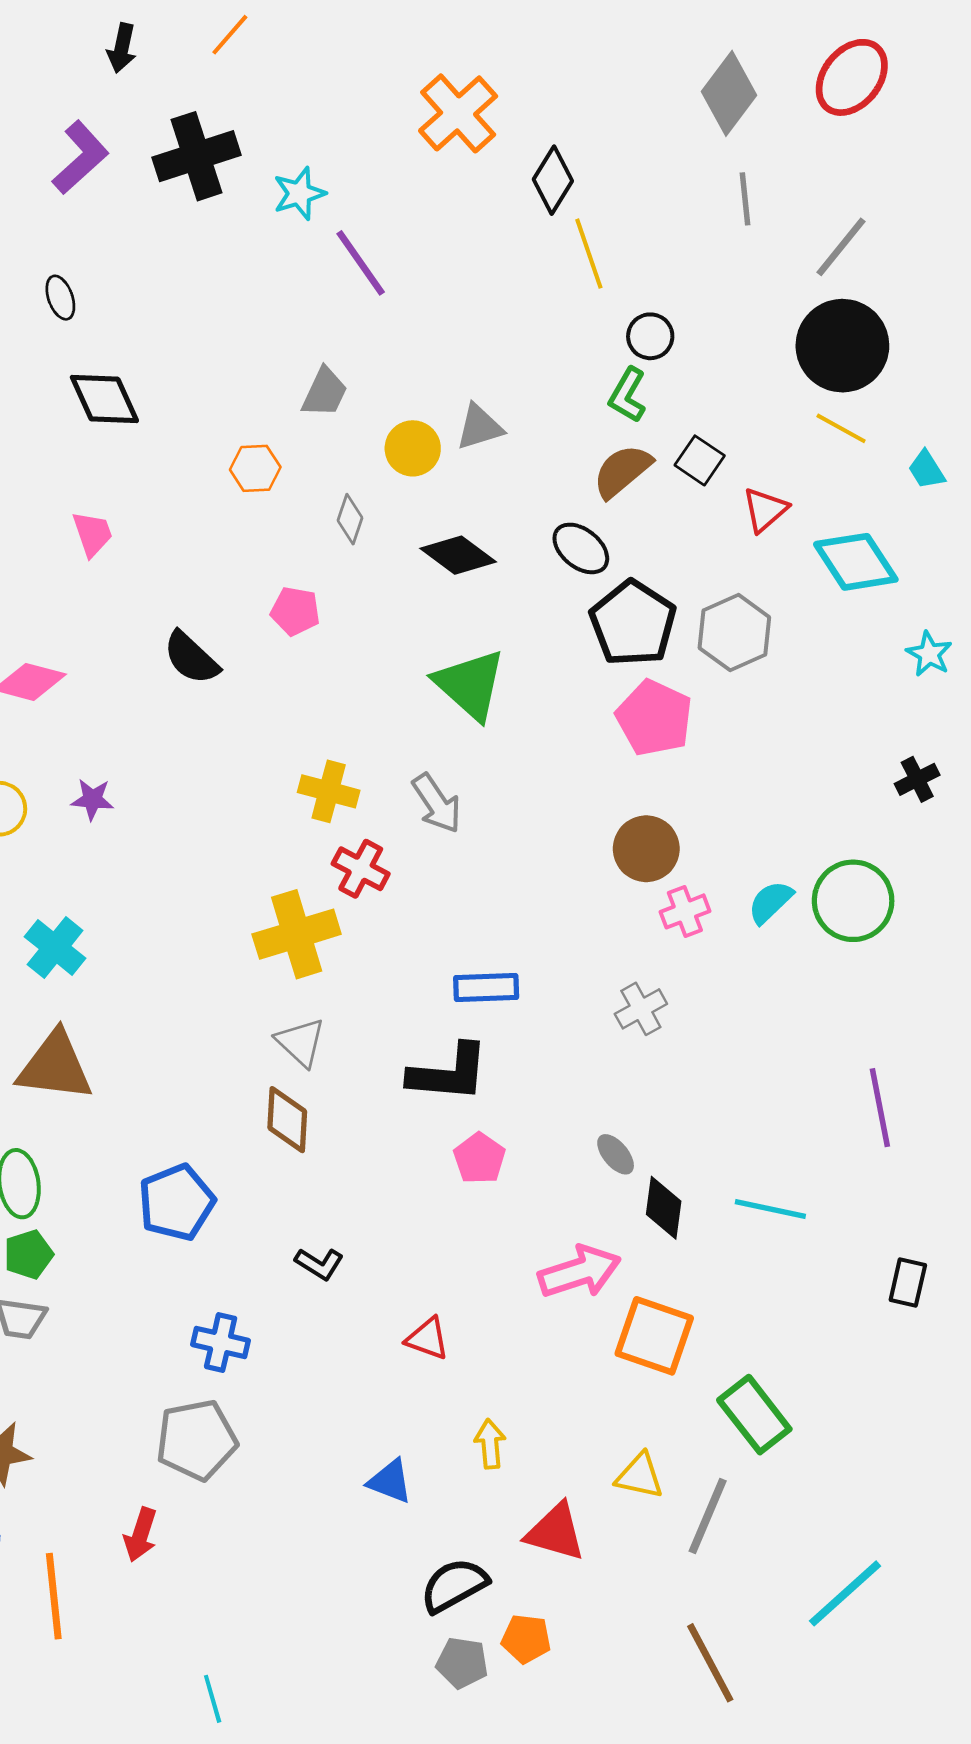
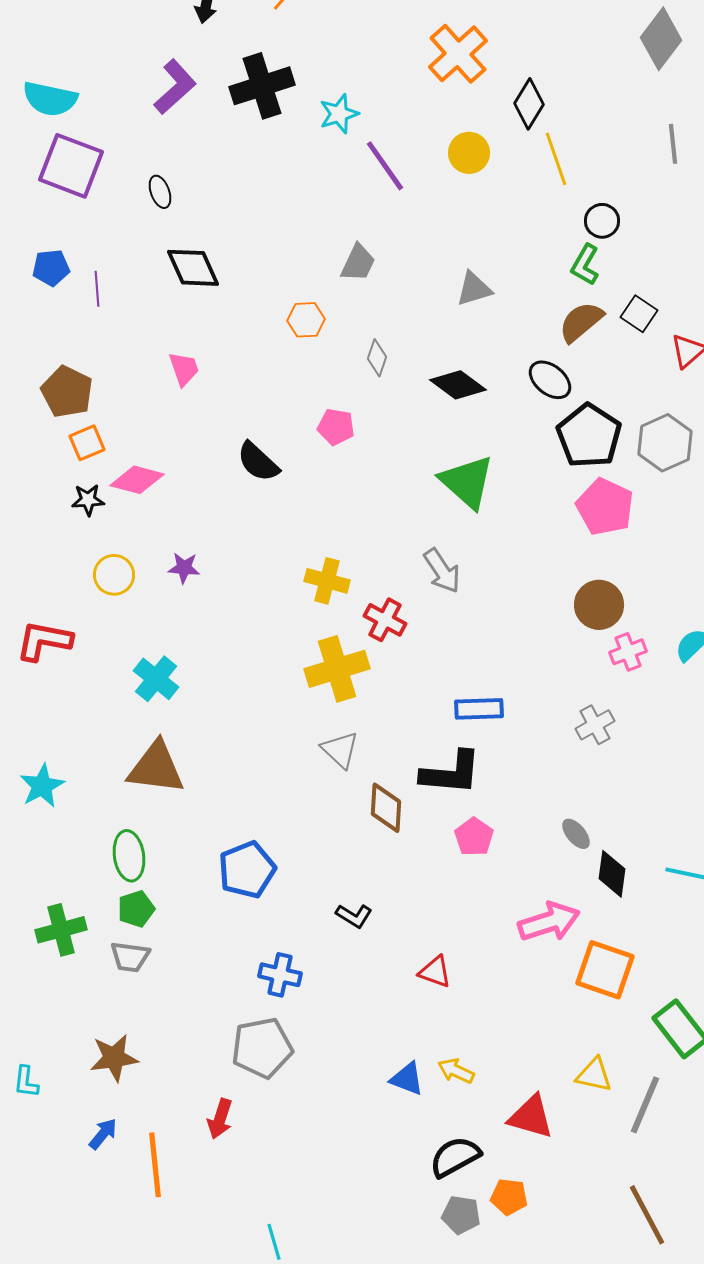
gray line: (745, 199) -> (673, 144), moved
yellow circle: (413, 448) -> (469, 153), moved
yellow cross: (329, 791) -> (327, 581), moved
brown diamond: (287, 1120) -> (386, 808), moved
yellow arrow: (490, 1444) -> (456, 1071), moved, turned -60

